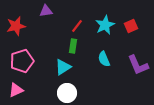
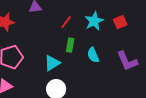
green rectangle: (73, 46) -> (70, 45), moved

